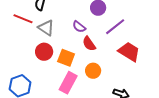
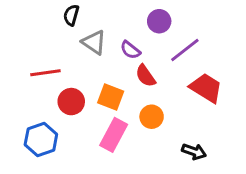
red line: (23, 19) -> (45, 73), moved, turned -30
gray triangle: (46, 28) -> (94, 42), moved
red circle: (44, 52) -> (71, 102), moved

